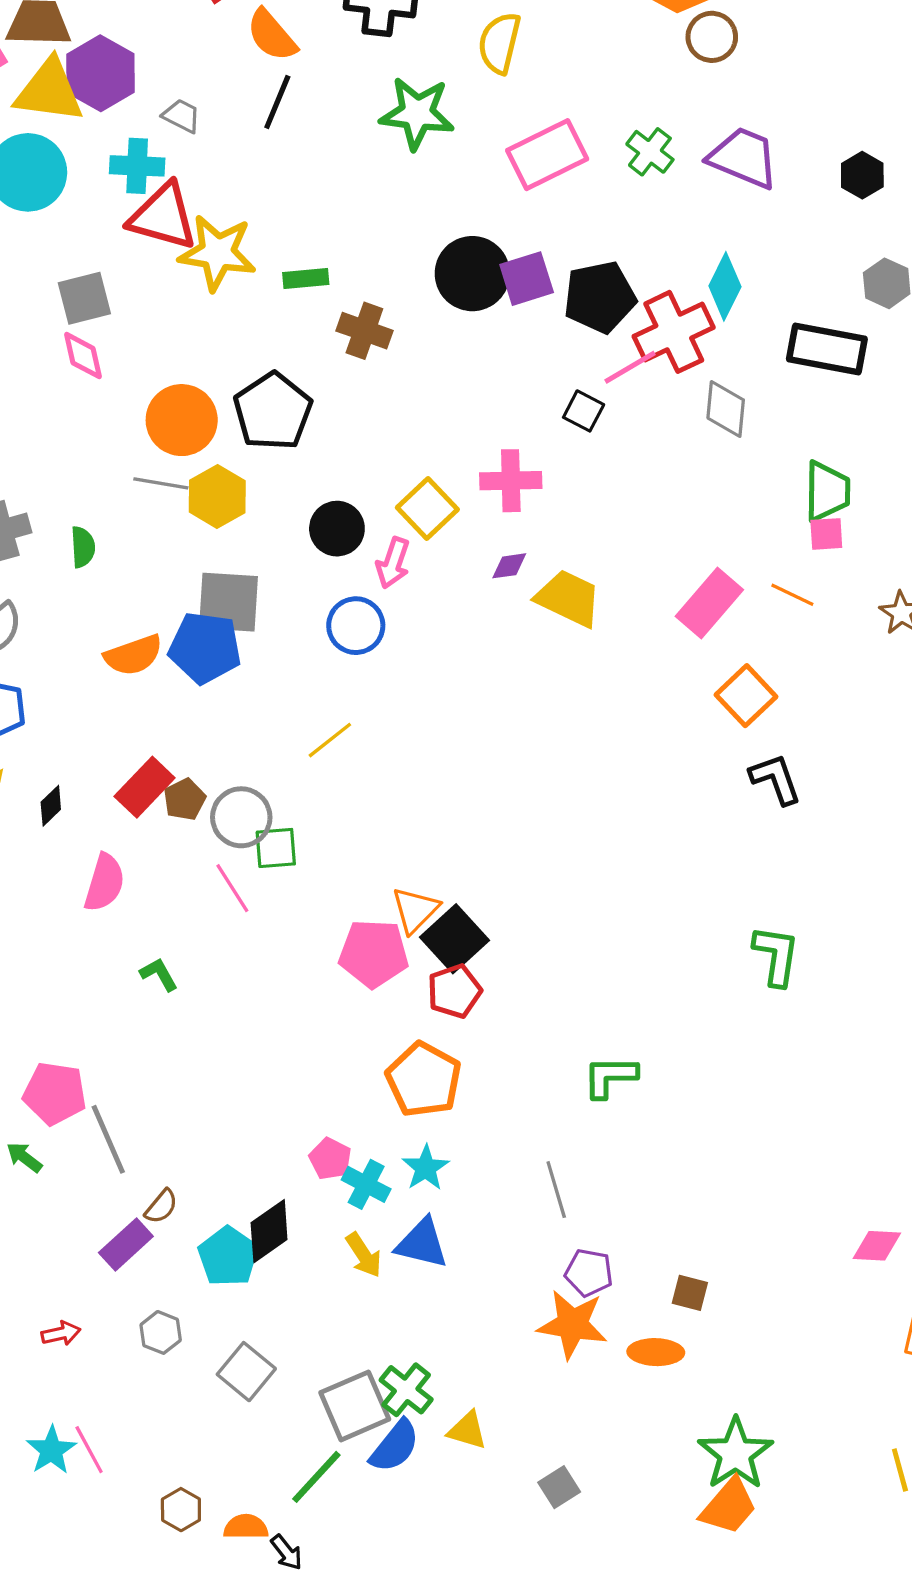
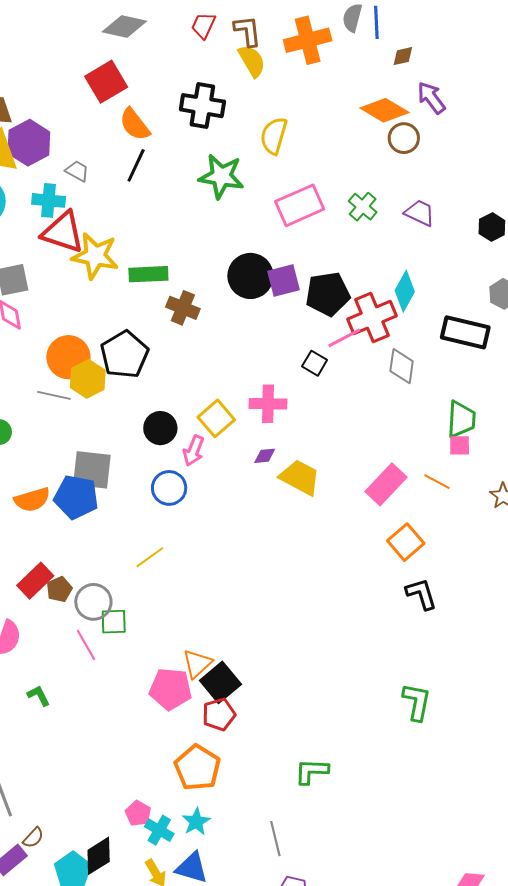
purple trapezoid: (743, 158) -> (420, 213), size x0.7
green rectangle: (306, 279) -> (148, 274), size x1.4
yellow hexagon: (217, 496) -> (88, 379), moved

